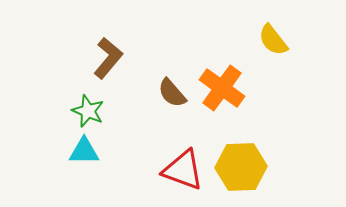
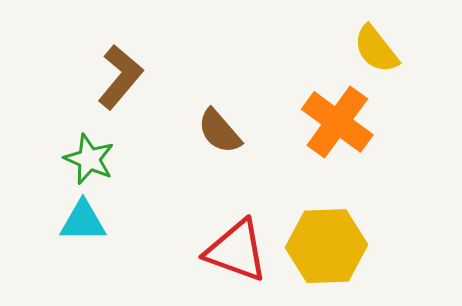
orange cross: (222, 88) -> (337, 122), moved

